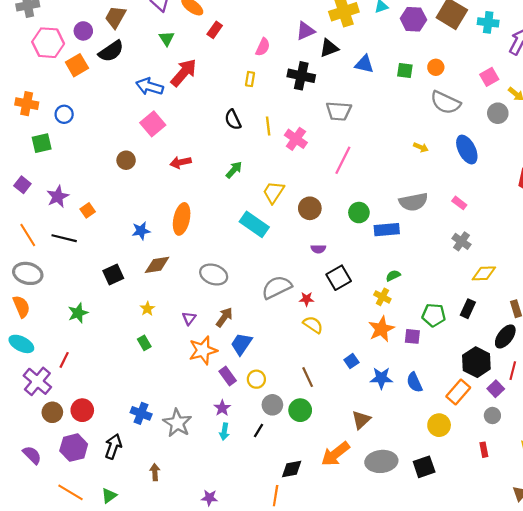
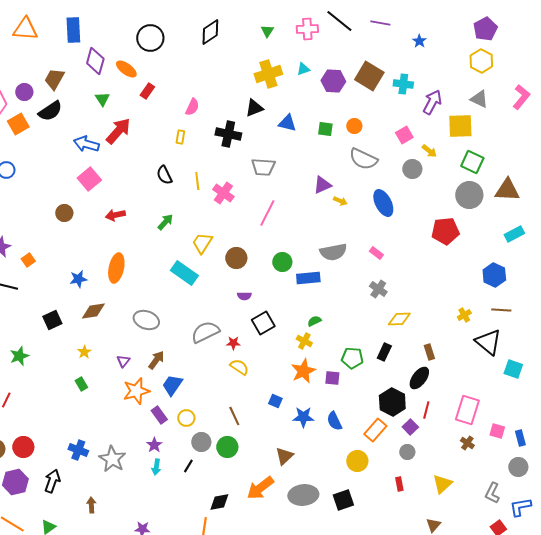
purple triangle: (306, 31) -> (322, 185), moved
blue square: (351, 361) -> (275, 401), turned -32

